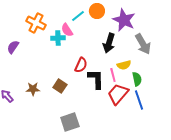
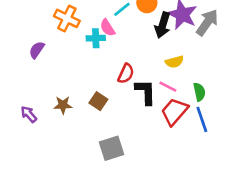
black arrow: (109, 43) -> (163, 25), moved
gray arrow: (143, 44) -> (207, 22), moved, turned -115
yellow semicircle: (124, 65) -> (174, 62), moved
pink line: (113, 75) -> (168, 87), turned -48

